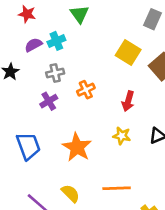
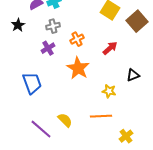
red arrow: (128, 101) -> (110, 48), turned -147
yellow star: (122, 136) -> (109, 91), moved
orange star: (77, 147) -> (78, 68), moved

